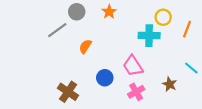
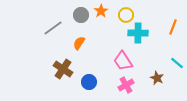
gray circle: (77, 12) -> (81, 15), moved
yellow circle: (163, 17) -> (126, 15), moved
blue circle: (105, 78) -> (89, 82), moved
brown cross: (68, 92) -> (63, 69), moved

